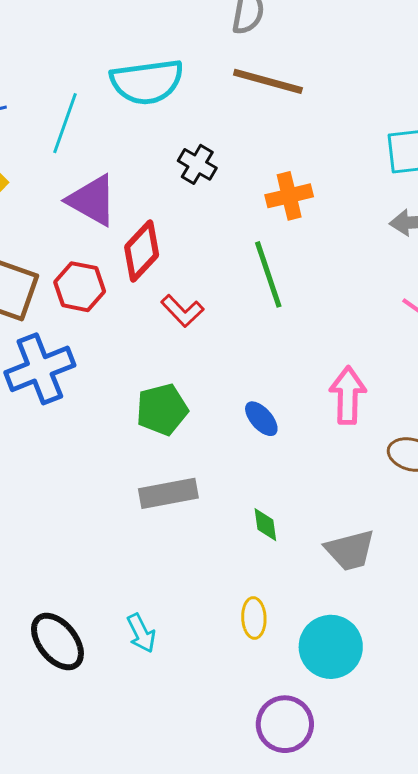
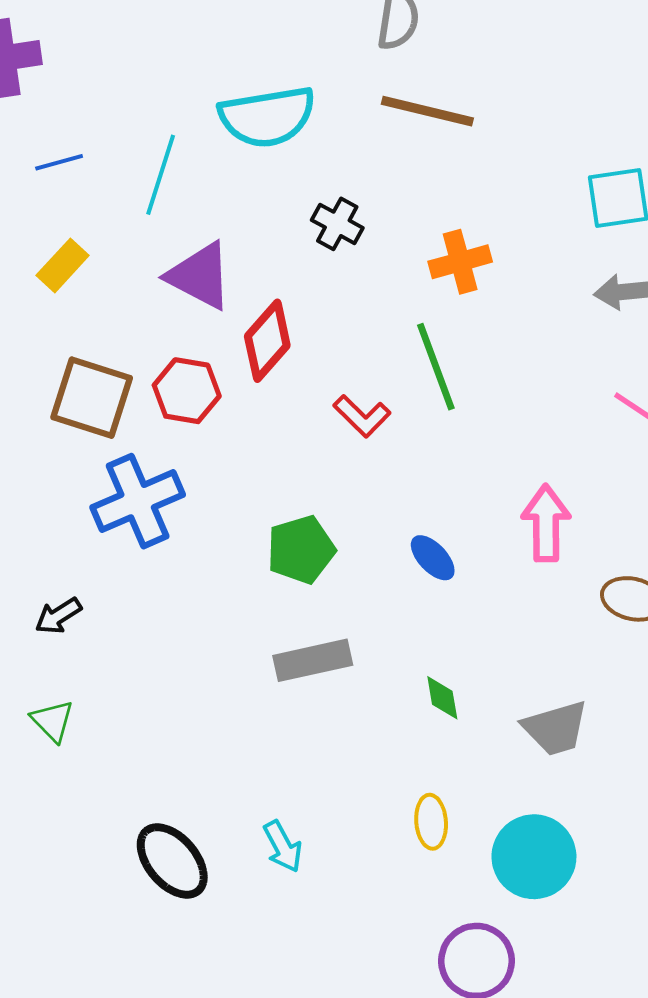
red L-shape: (182, 311) -> (362, 416), moved

